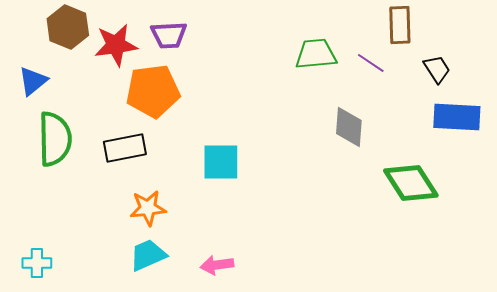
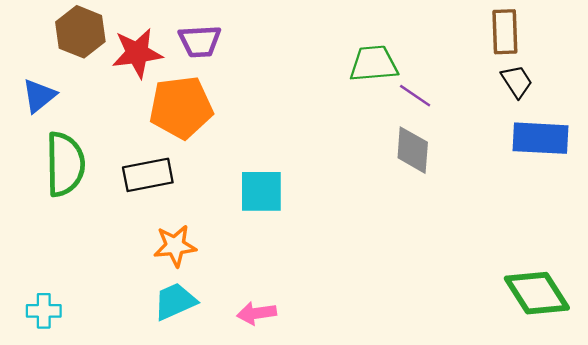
brown rectangle: (400, 25) -> (505, 32), moved
purple line: (371, 63) -> (415, 96), moved
green diamond: (411, 183) -> (537, 293), moved

